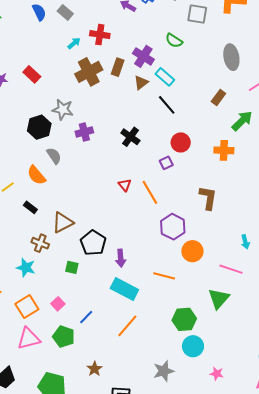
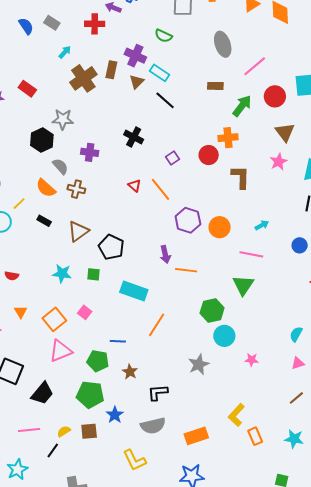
red cross: (100, 35) -> (95, 24), moved
brown rectangle: (218, 97) -> (215, 86), turned 63
purple cross: (84, 132) -> (90, 152), moved, turned 30
red circle: (181, 142) -> (209, 155), moved
brown L-shape: (208, 198) -> (241, 177), moved
cyan arrow: (245, 242) -> (262, 225), turned -96
brown cross: (40, 243) -> (76, 189), moved
orange circle: (192, 251) -> (220, 227), moved
purple arrow: (121, 258) -> (165, 254), moved
cyan star: (26, 268) -> (62, 274), moved
cyan rectangle: (124, 289) -> (134, 291), moved
blue line: (86, 317) -> (118, 341), moved, turned 56
green pentagon: (64, 337) -> (98, 361), moved

